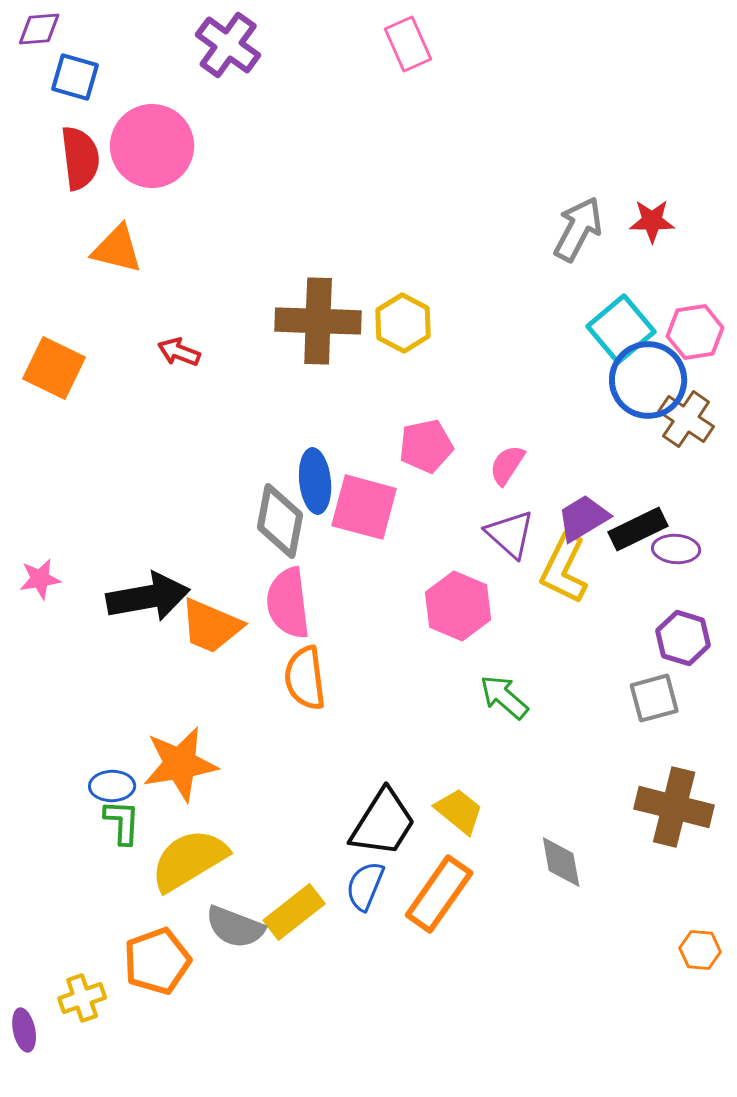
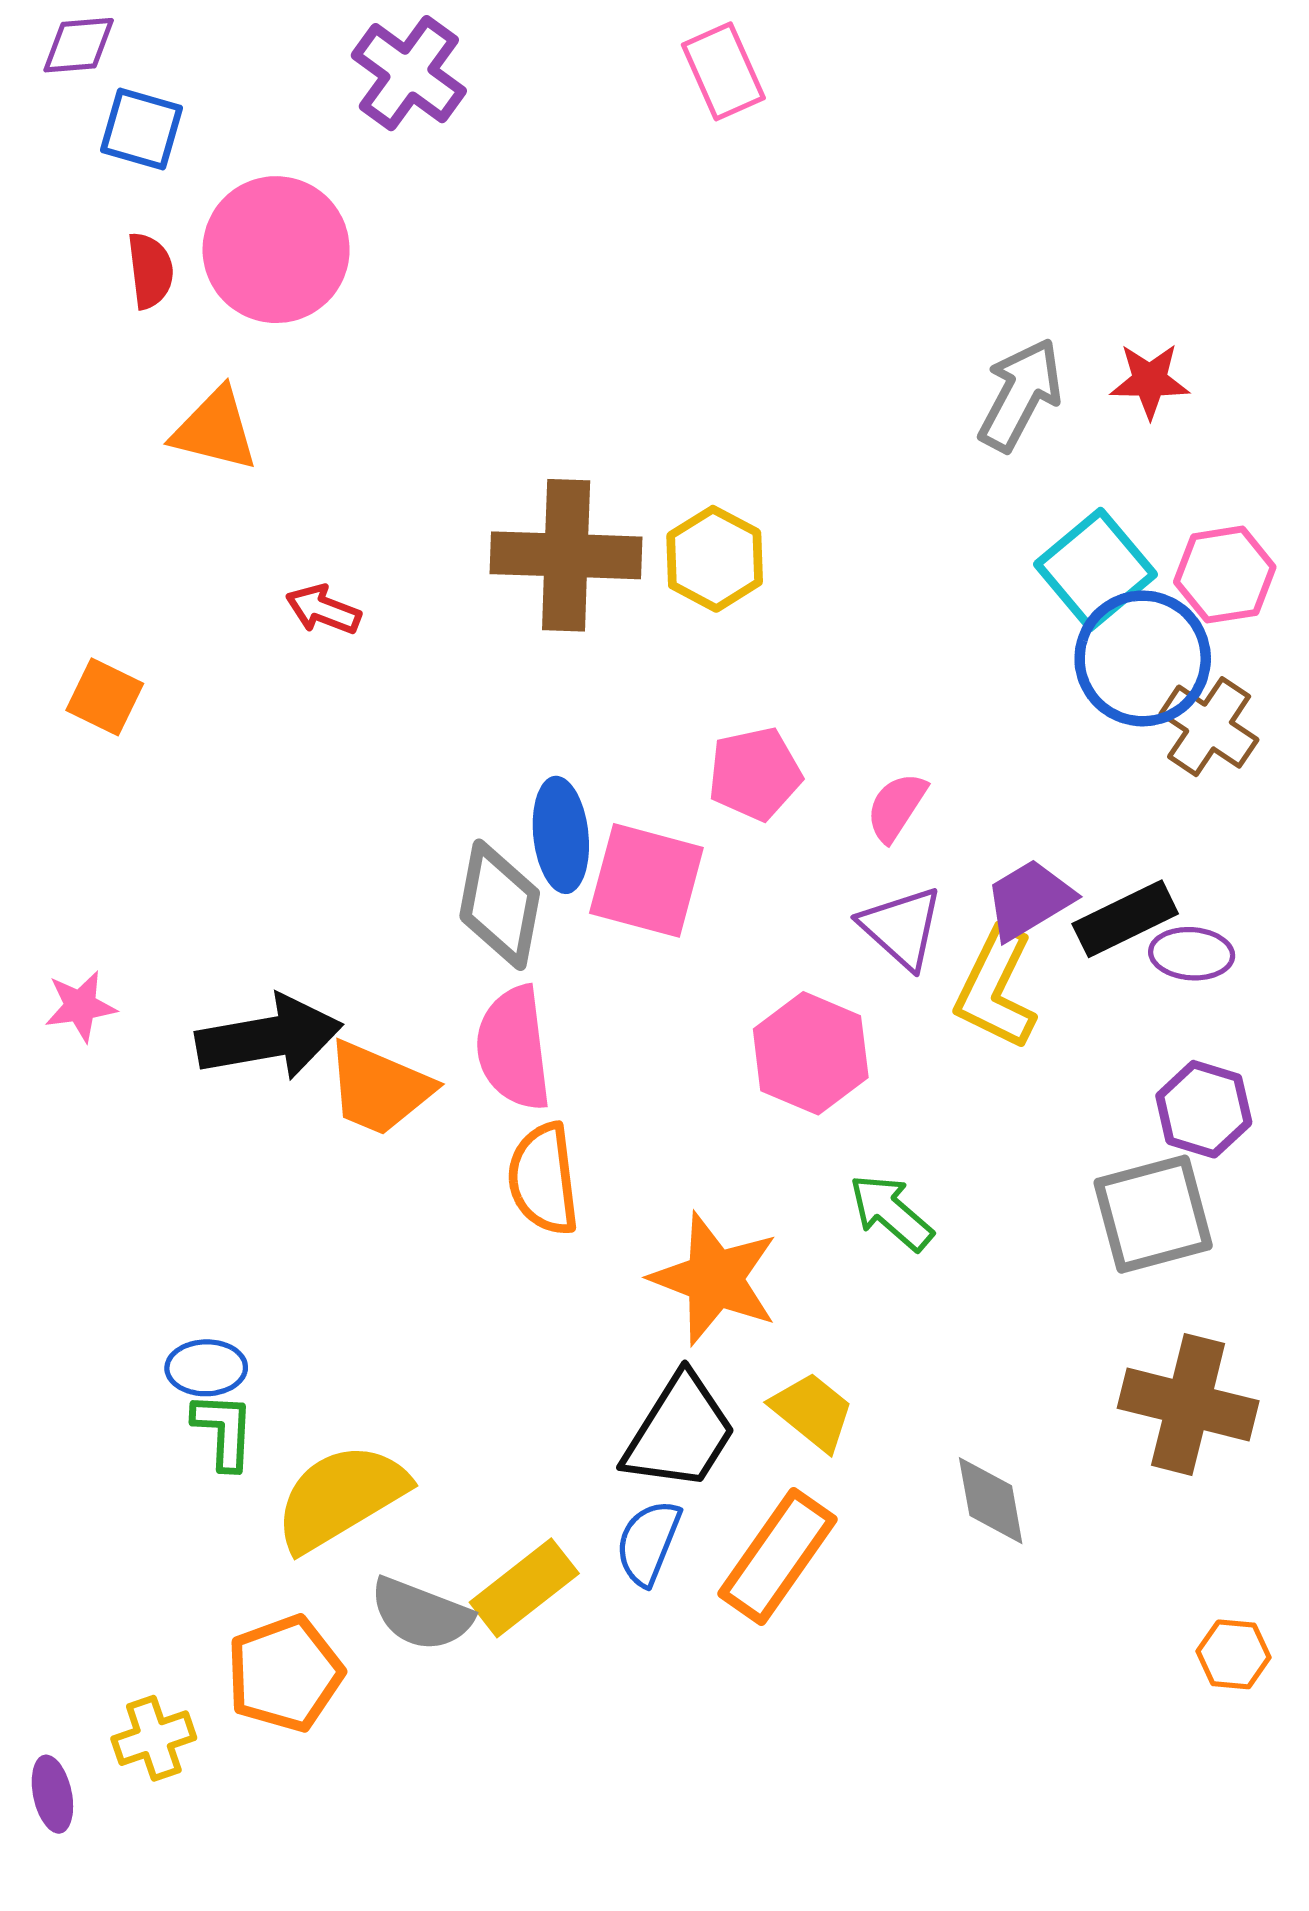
red semicircle: (80, 158) -> (150, 271), size x0.7
orange square: (54, 368) -> (105, 697), moved, size x0.7
gray square: (654, 698) -> (1153, 1214), size x1.4
orange star: (180, 764) -> (715, 1279), moved, turned 30

